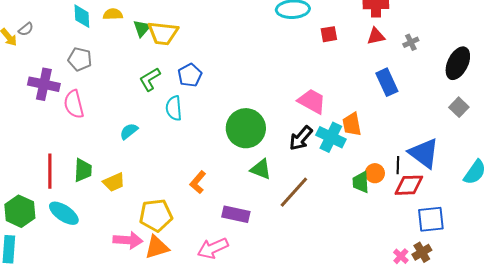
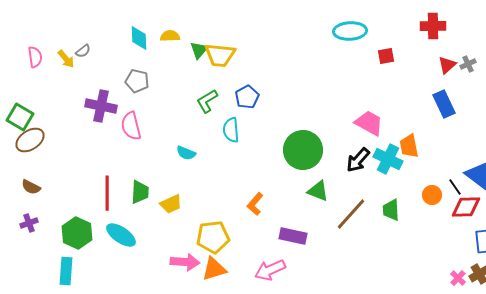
red triangle: (376, 36) -> (447, 65), moved, turned -30
cyan semicircle: (129, 131) -> (186, 153), turned -120
black line: (398, 165) -> (455, 187), turned -36
green trapezoid: (361, 182) -> (391, 210), moved

